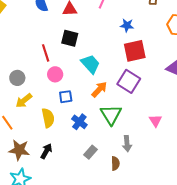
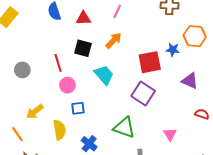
blue star: (127, 25) -> (173, 50), moved
gray circle: (17, 78) -> (22, 70), moved
orange arrow: (99, 89) -> (114, 40), moved
green triangle: (111, 115) -> (124, 127), turned -40
blue cross: (79, 122) -> (89, 144), moved

